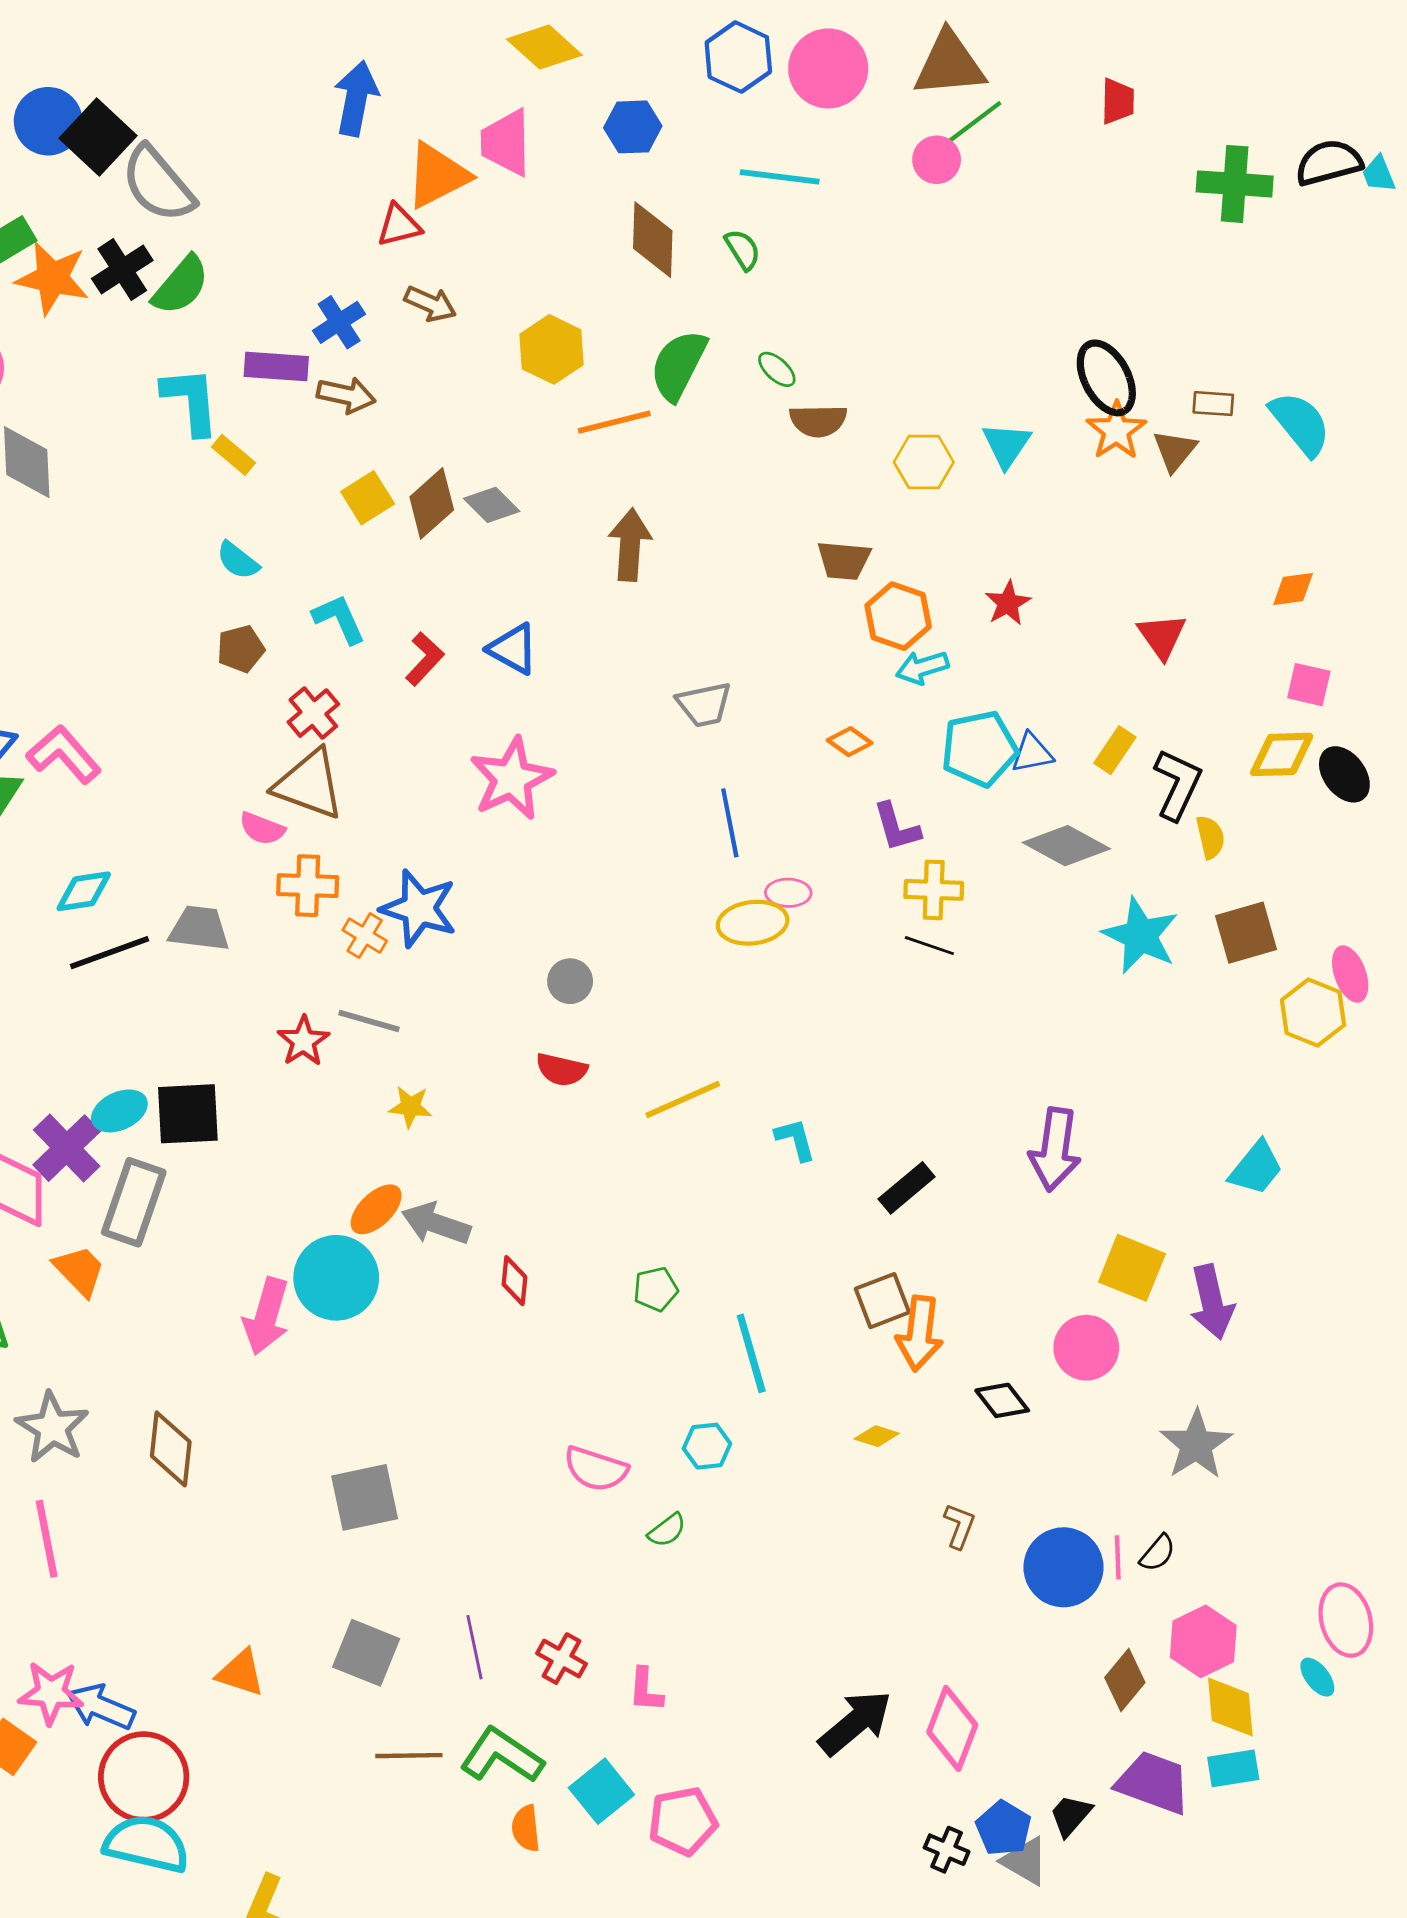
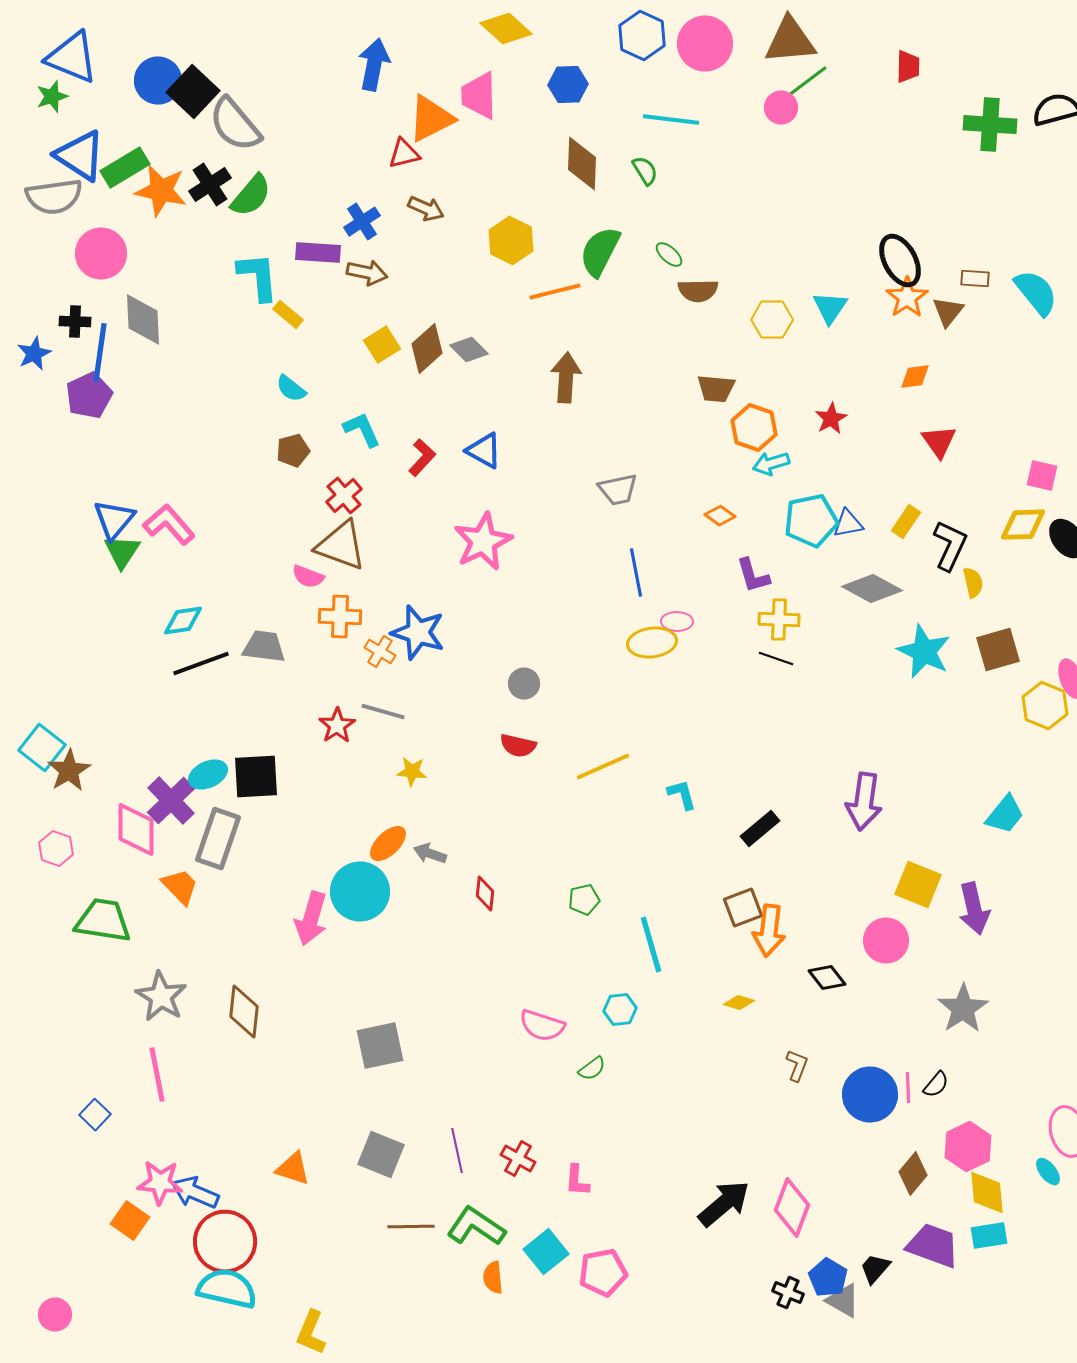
orange diamond: (1293, 589) -> (915, 377), moved
gray arrow: (436, 1224) -> (430, 854), size x0.7

